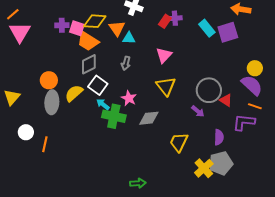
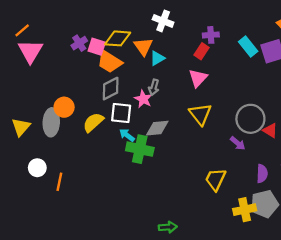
red rectangle: (165, 21) -> (202, 51), moved
purple cross: (62, 25) -> (79, 43), turned -32
cyan triangle: (129, 38) -> (157, 58), turned -32
white square: (98, 85) -> (121, 113), turned -30
pink star: (129, 98) -> (143, 99), moved
gray ellipse: (52, 102) -> (51, 122), moved
gray diamond: (149, 118) -> (157, 128), moved
yellow cross: (204, 168) -> (245, 210), turned 30

